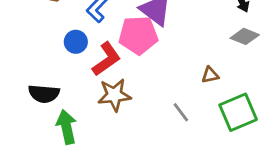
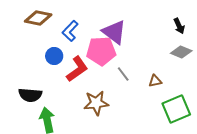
brown star: (114, 95) -> (96, 103), moved
gray line: (181, 112) -> (123, 74), moved

